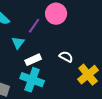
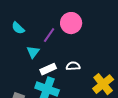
white semicircle: (66, 57) -> (73, 66), moved, turned -32

